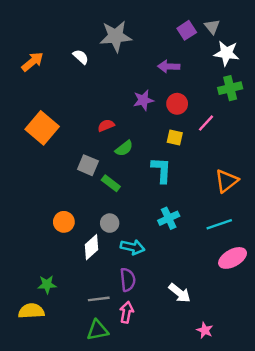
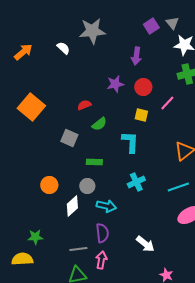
purple arrow: (169, 66) -> (136, 56), turned -84
green rectangle: (111, 183) -> (94, 162), moved, turned -35

